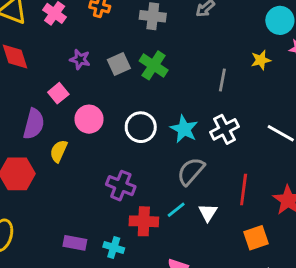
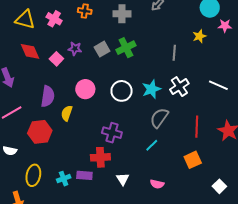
green cross: (154, 65) -> (126, 48), turned 36
pink square: (58, 93) -> (56, 59), moved
cyan star: (184, 129) -> (151, 89), turned 30
white triangle: (208, 213) -> (123, 179), moved
red cross: (144, 221) -> (100, 157), moved
orange square: (256, 238) -> (193, 160), moved
cyan cross: (114, 247) -> (64, 179), moved, turned -32

